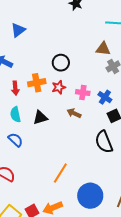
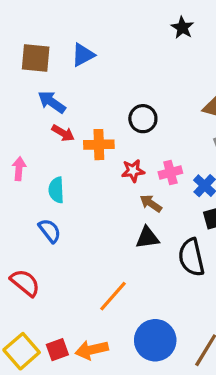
red star: (59, 87) -> (133, 171), moved
red arrow: (15, 88) -> (63, 133), moved, turned -64
pink cross: (83, 93) -> (170, 173), turned -32
black triangle: (40, 118) -> (147, 238), moved

